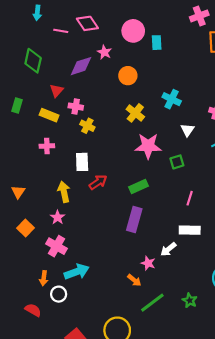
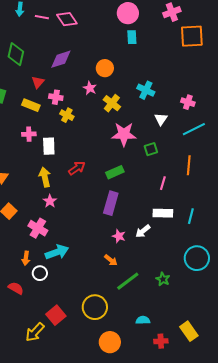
pink line: (61, 31) -> (42, 17), moved
pink circle: (133, 31) -> (128, 13), moved
pink star: (104, 52) -> (90, 88), moved
white rectangle: (82, 162) -> (49, 146), moved
pink star: (58, 217) -> (50, 201), moved
pink star: (148, 263) -> (119, 236), moved

